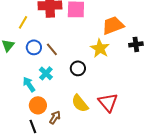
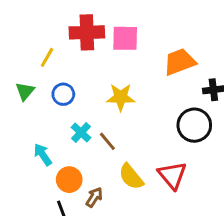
yellow star: (100, 48) -> (121, 97), moved, turned -30
brown line: (52, 49) -> (107, 141), moved
black circle: (78, 68) -> (194, 125), moved, size x1.5
cyan arrow: (29, 84) -> (43, 155), moved

